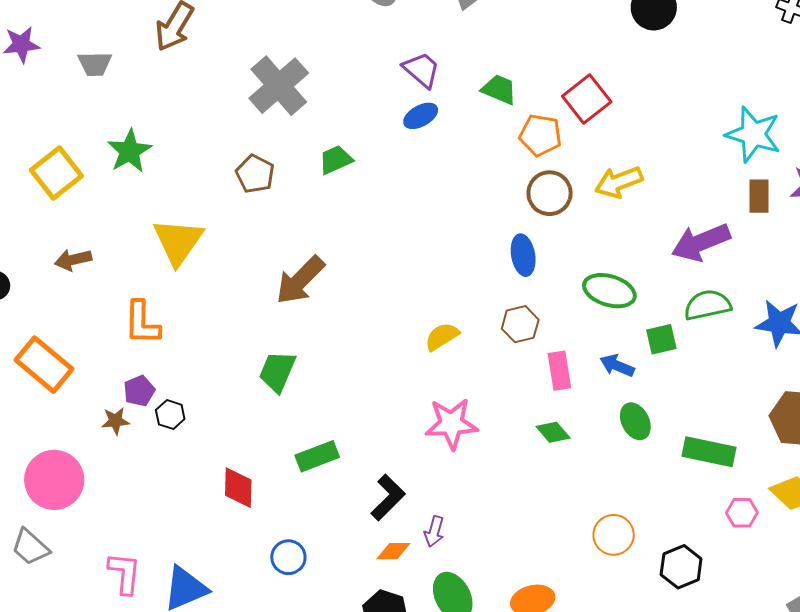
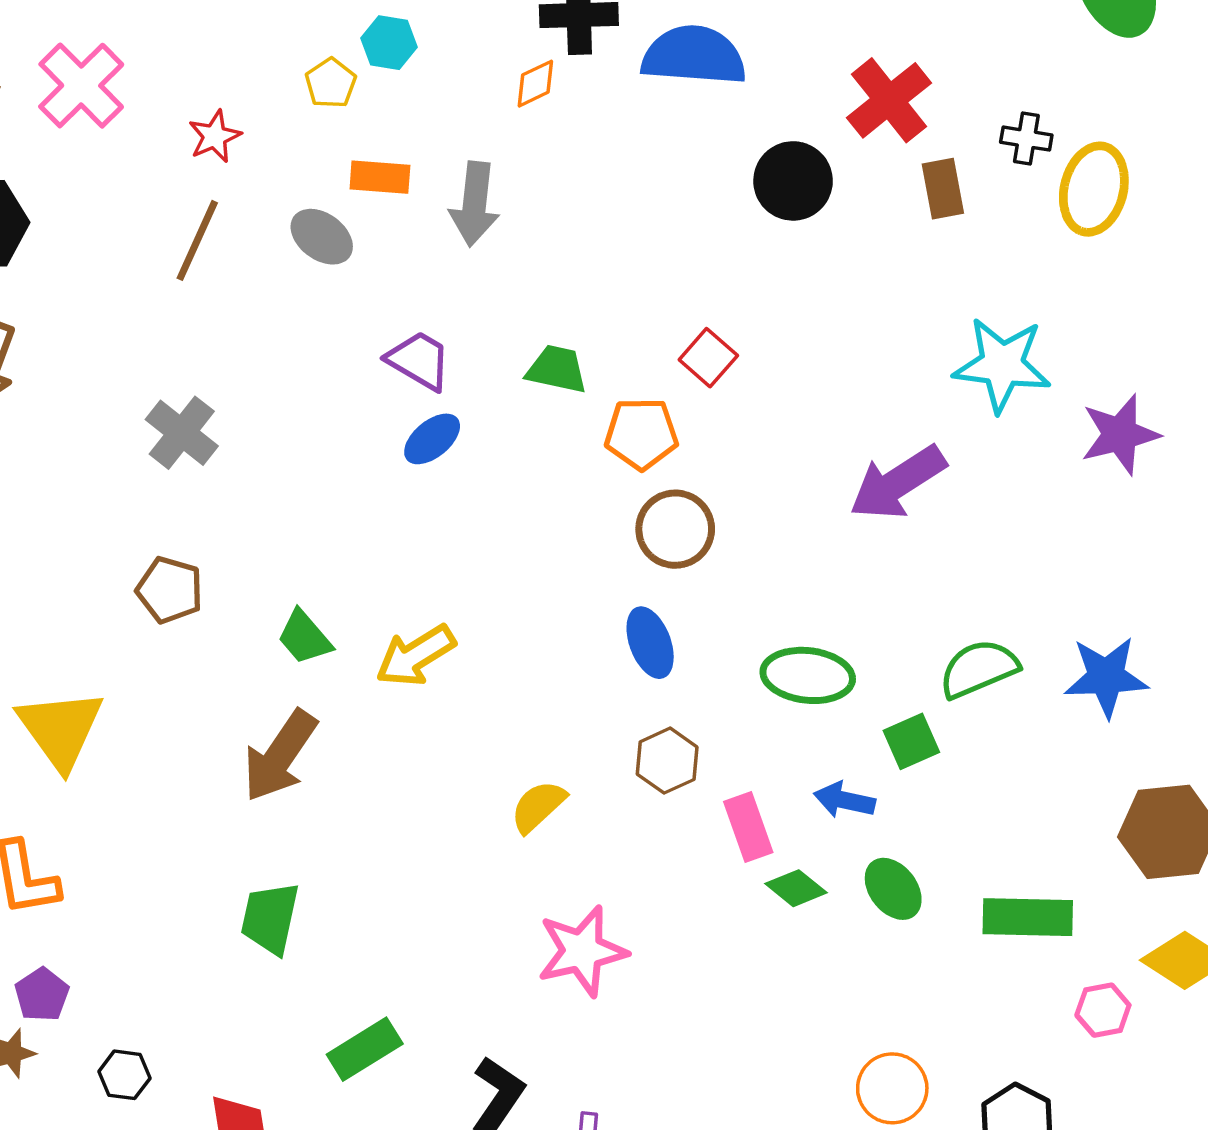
gray cross: (279, 86) -> (182, 433), size x0.7
red square: (587, 99) -> (708, 358), size x0.7
green trapezoid: (336, 160) -> (304, 637), moved, turned -96
yellow arrow: (619, 182) -> (416, 656), moved
brown rectangle: (759, 196) -> (943, 189), moved
purple arrow: (701, 242) -> (898, 483), moved
black hexagon: (170, 415) -> (124, 1075), moved
green diamond: (553, 432) -> (796, 888), moved

